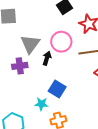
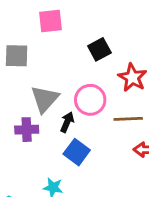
blue square: (57, 89) -> (77, 152), moved

